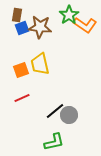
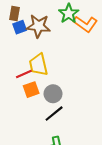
orange square: (21, 70) -> (31, 90), moved
red line: (22, 98) -> (24, 74), moved
gray circle: (69, 115) -> (53, 94), moved

